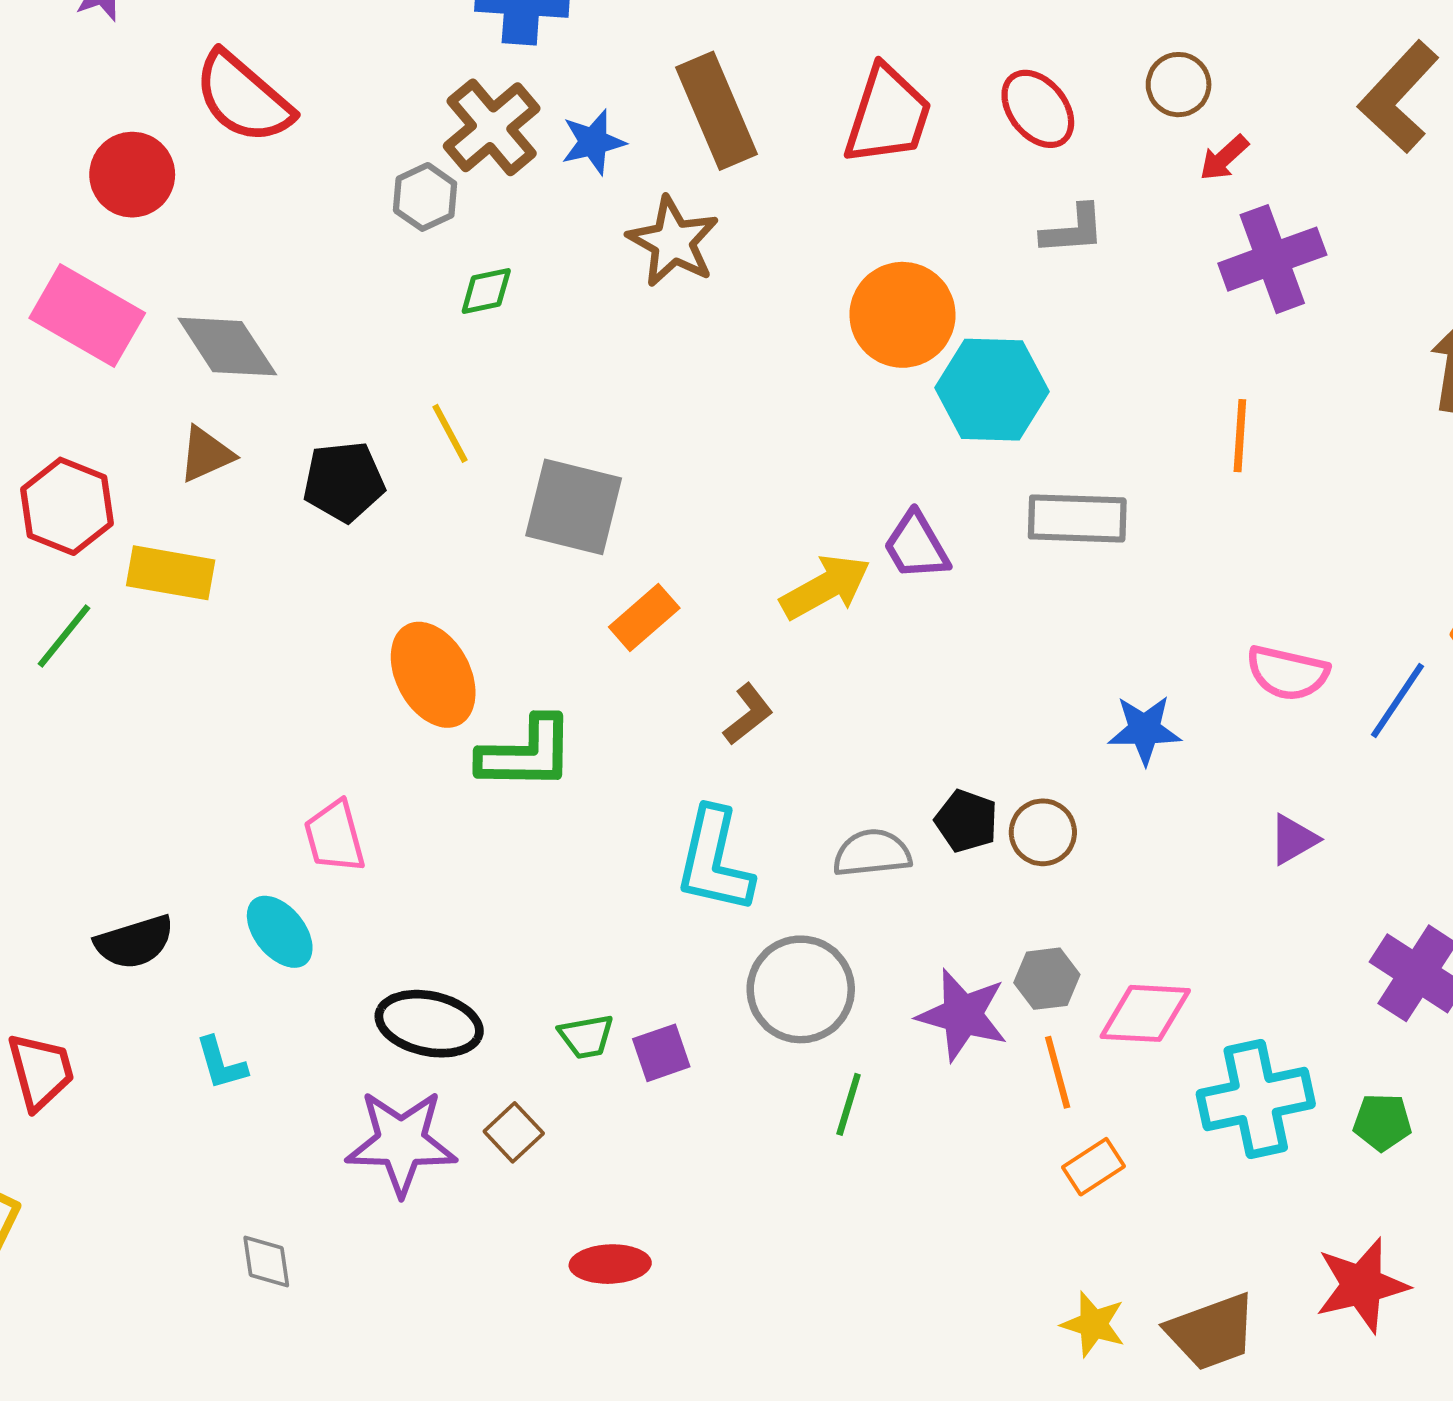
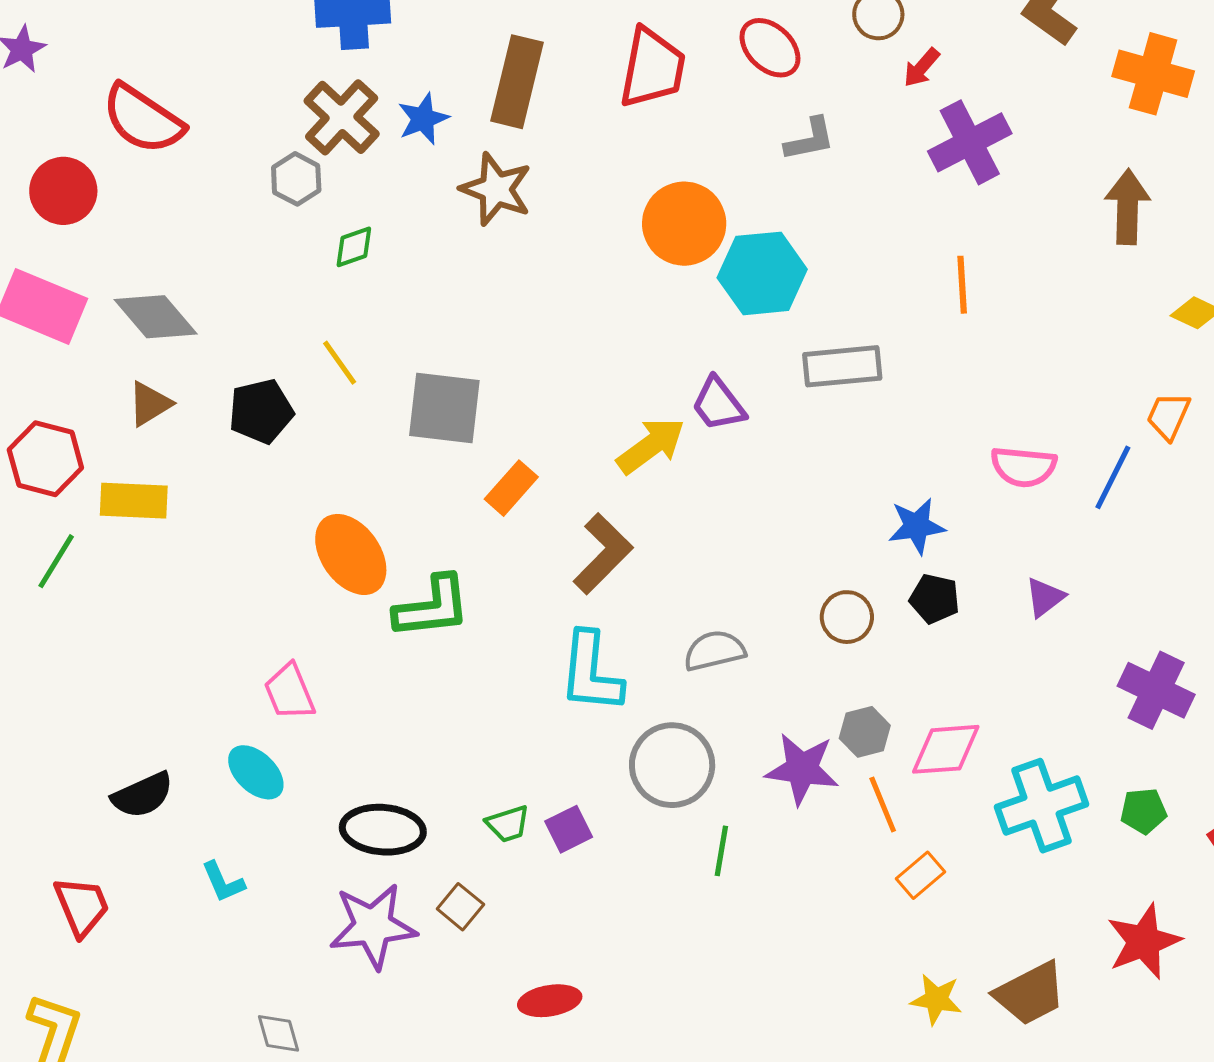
brown rectangle: (716, 111) -> (517, 82), turned 44
brown L-shape: (748, 714) -> (603, 554), size x1.6
black pentagon: (966, 821) -> (935, 599), moved

